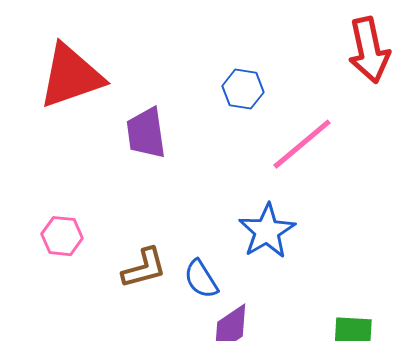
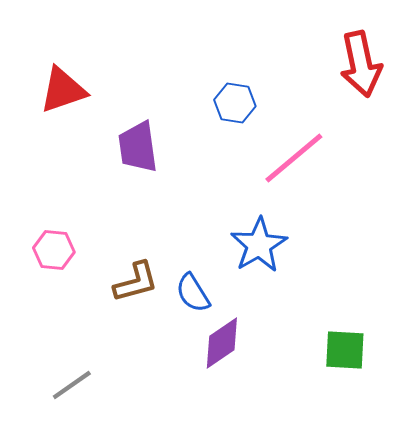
red triangle: (71, 76) -> (63, 90), size x0.7

